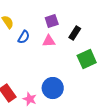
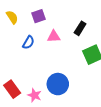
purple square: (52, 21) -> (39, 16), moved
blue semicircle: (24, 37) -> (28, 42), moved

